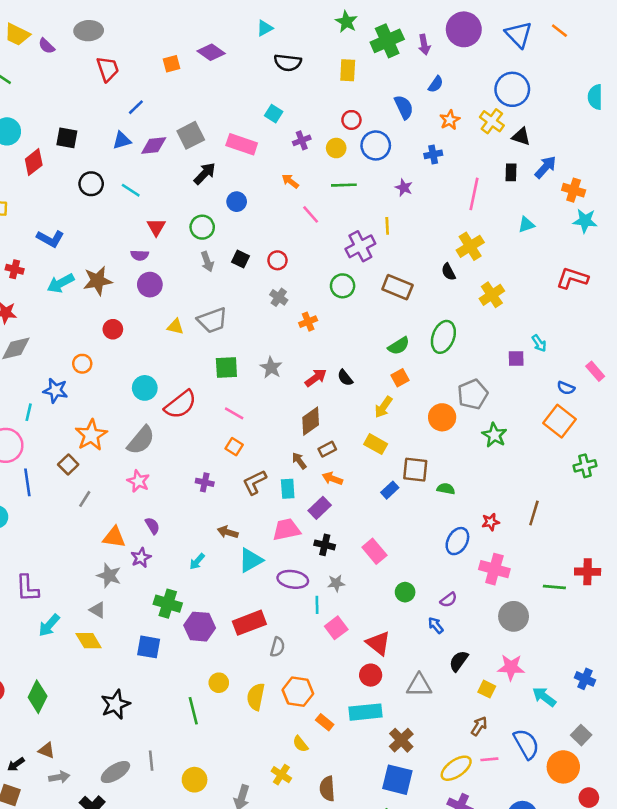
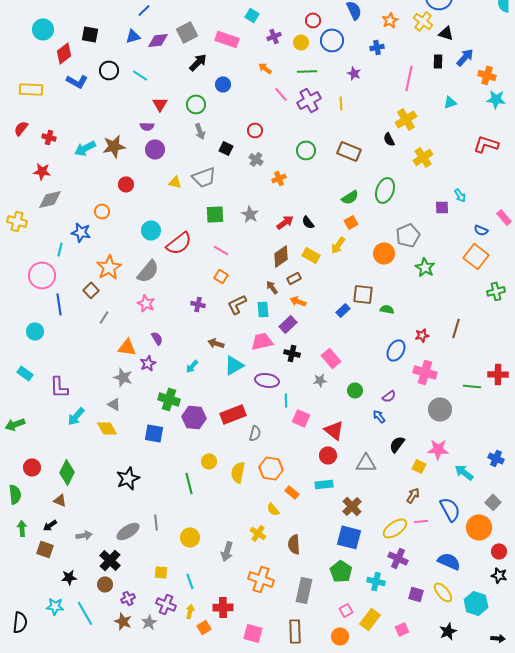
blue L-shape: (50, 239) -> (77, 81), moved
purple cross: (360, 246) -> (309, 100), moved
black square: (240, 259) -> (226, 148), moved
yellow rectangle: (376, 444) -> (311, 255), moved
gray star: (336, 583) -> (320, 380), moved
pink square: (336, 628) -> (301, 418), turned -30
cyan rectangle: (366, 712) -> (324, 484), size x0.7
brown triangle: (46, 750) -> (60, 500), moved

